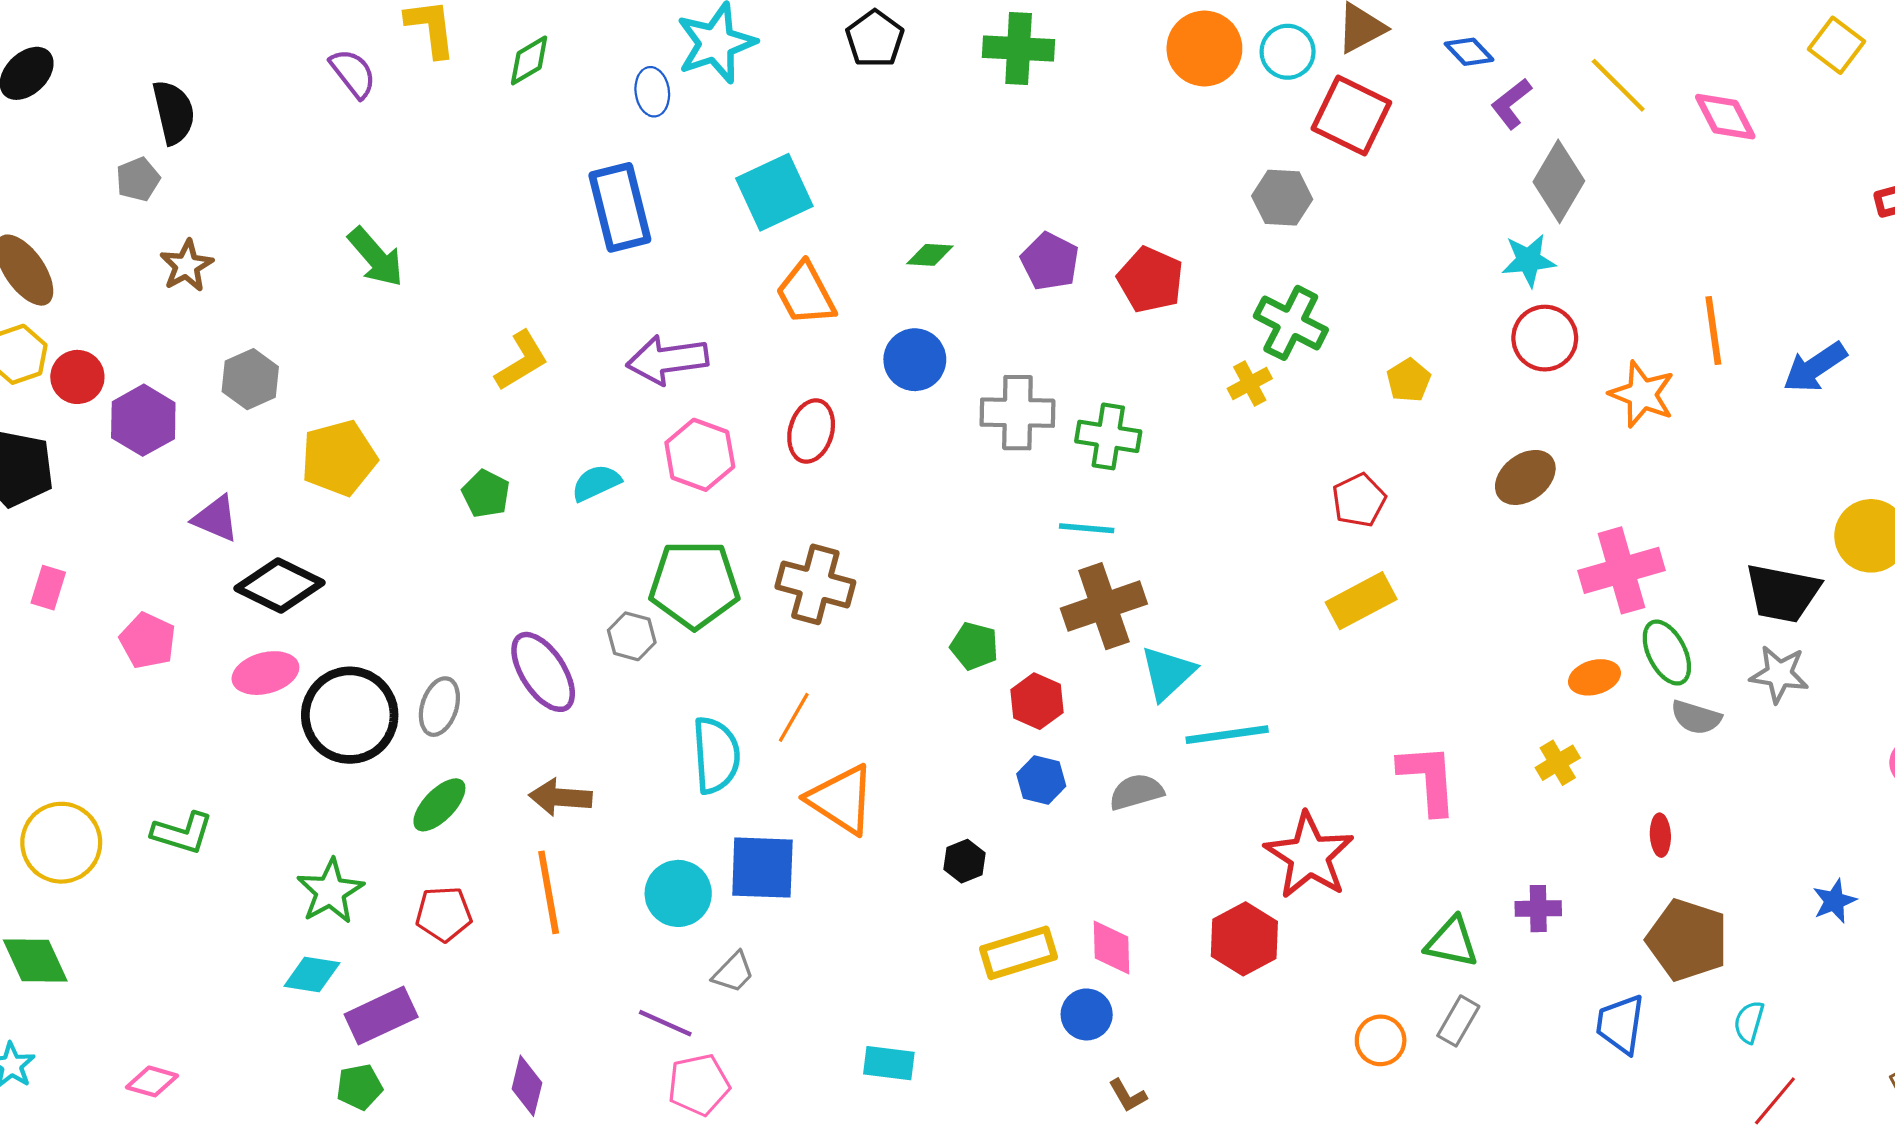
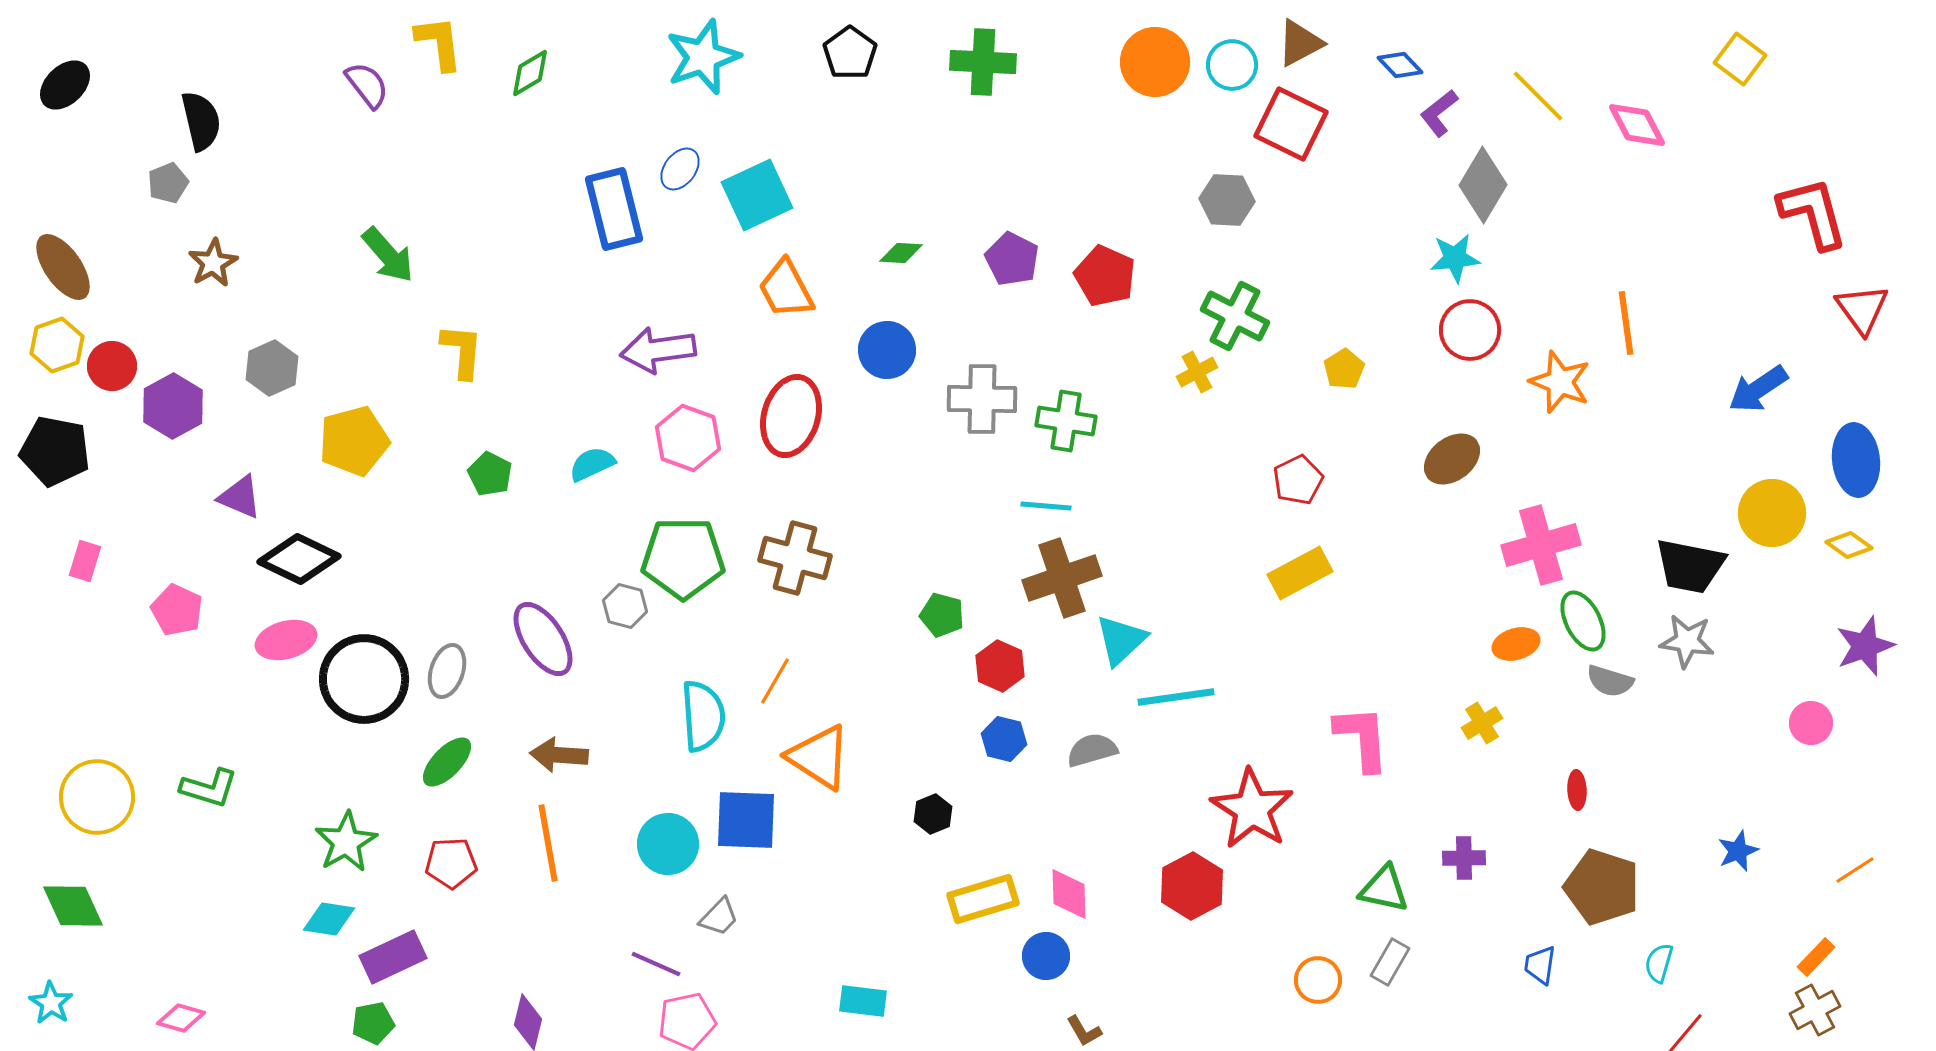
blue ellipse: (652, 92) -> (680, 169), moved, turned 45
yellow L-shape: (522, 361) -> (462, 351), moved, turned -54
blue arrow: (1815, 367) -> (1758, 389), moved
red ellipse: (811, 431) -> (791, 416), size x1.4
blue trapezoid: (1620, 1024) -> (1540, 965), size x0.7

